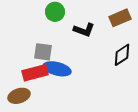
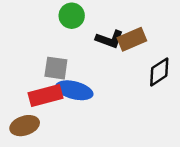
brown rectangle: (120, 18) -> (132, 39), moved

